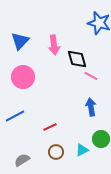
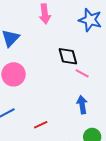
pink arrow: (54, 45) -> (45, 14), moved

